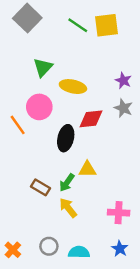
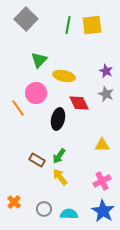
green line: (78, 25) -> (68, 25), turned 66
red diamond: (91, 119) -> (79, 103), turned 70
yellow triangle: (87, 169) -> (102, 145), moved
pink cross: (119, 213) -> (102, 181), turned -30
blue star: (120, 249) -> (103, 211), size x1.6
orange cross: (13, 250) -> (14, 202), moved

